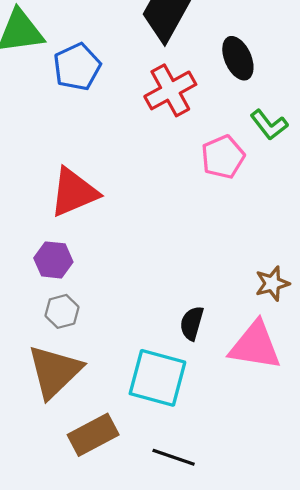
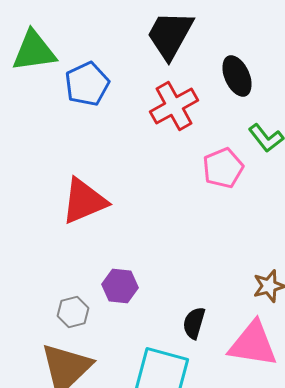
purple hexagon: (53, 260) -> (120, 286), moved

